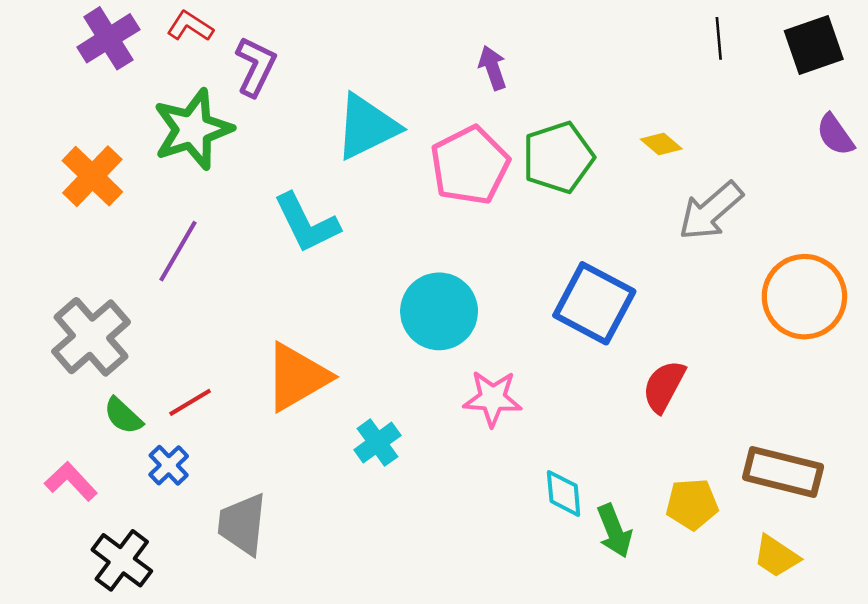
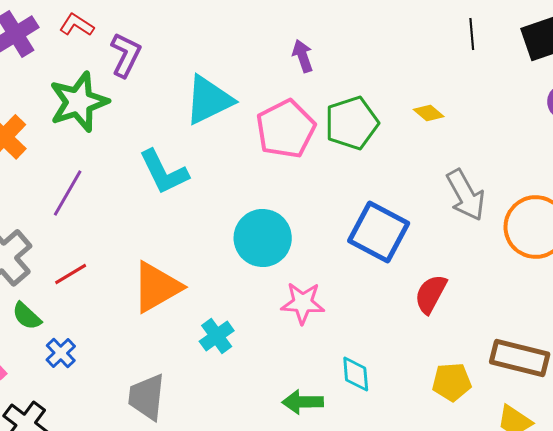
gray arrow: (711, 211) -> (466, 195), moved, turned -78
red line: (190, 402) -> (71, 274), moved
gray trapezoid: (242, 524) -> (147, 397), moved
green arrow: (614, 531) -> (303, 402), moved, turned 111

